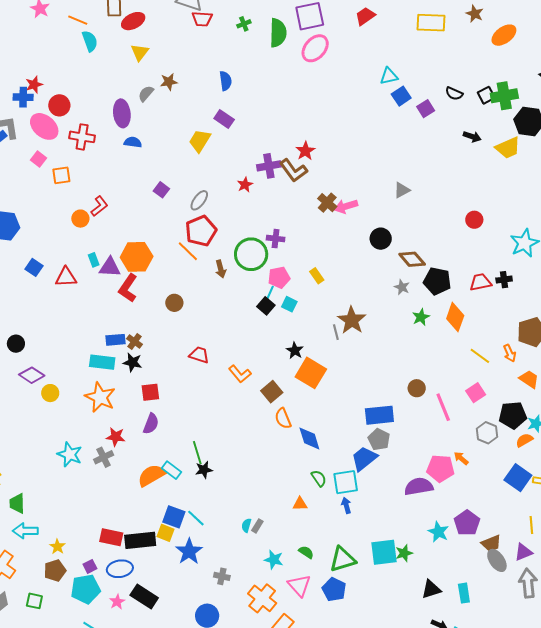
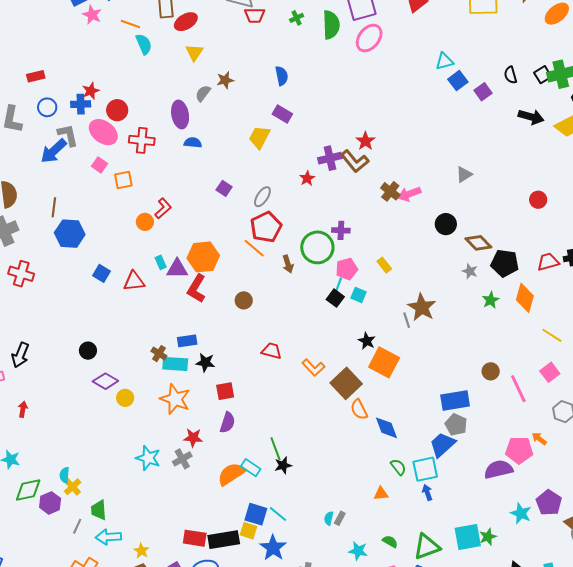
black semicircle: (454, 94) -> (511, 75), turned 54
black arrow: (472, 137) -> (531, 117), size x1.4
brown cross: (134, 342) -> (159, 354), moved
brown square: (272, 392) -> (346, 383), size x1.4

